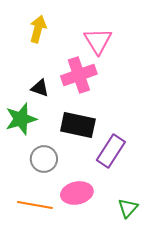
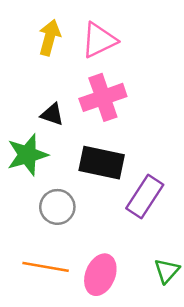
pink triangle: (98, 41) -> (99, 40), moved, turned 36
pink ellipse: (77, 193) -> (100, 275), moved, turned -56

